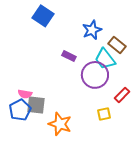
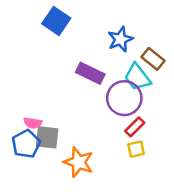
purple rectangle: (69, 56) -> (90, 73), size x1.5
red rectangle: (122, 95) -> (135, 127), moved

